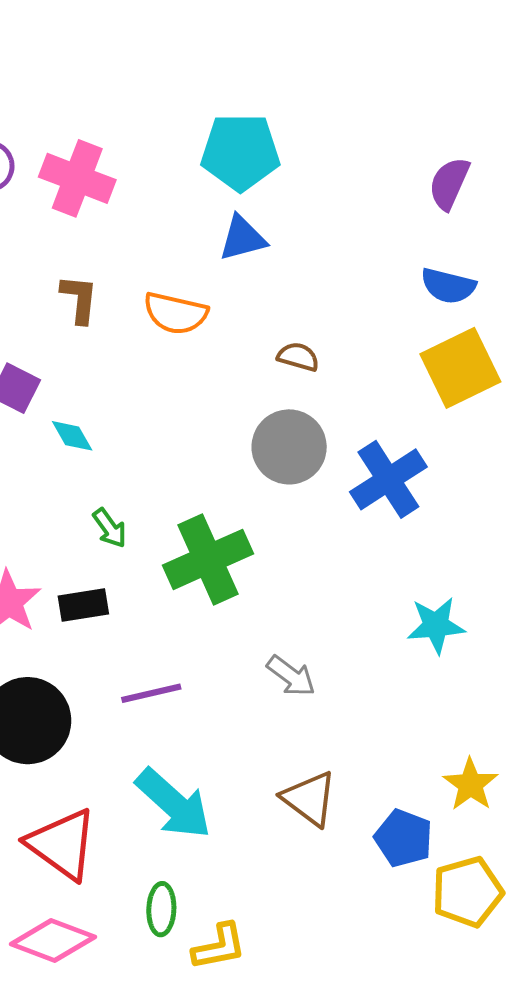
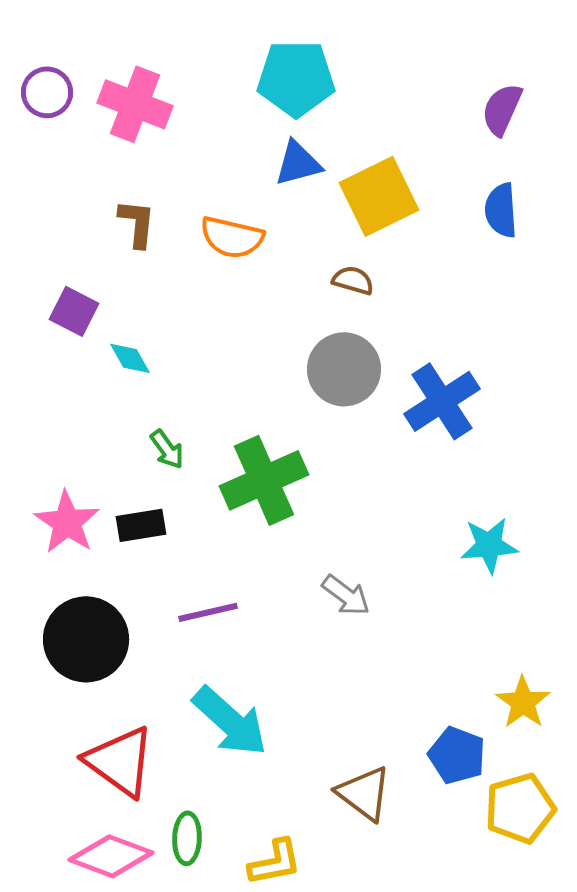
blue semicircle: (448, 286) -> (501, 210), turned 72
yellow square: (460, 368) -> (379, 196), moved
brown triangle: (309, 799) -> (364, 793), moved
green ellipse: (161, 909) -> (187, 838), moved

